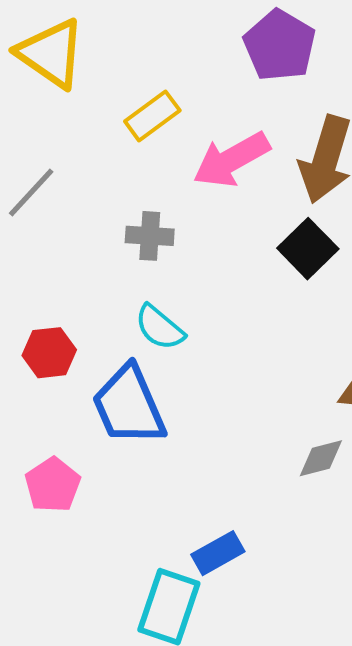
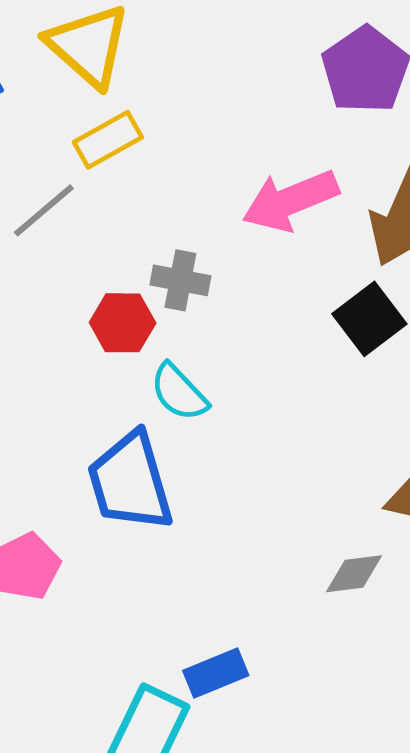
yellow rectangle: (152, 116) -> (108, 140), moved
red hexagon: (49, 353) -> (123, 323), moved

